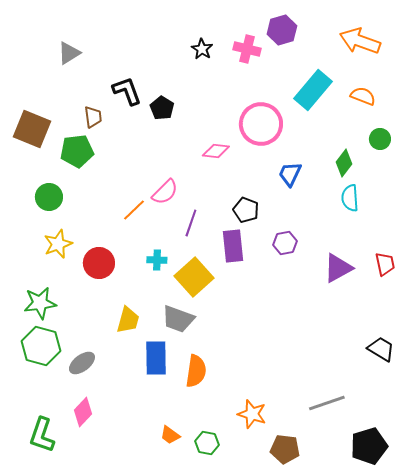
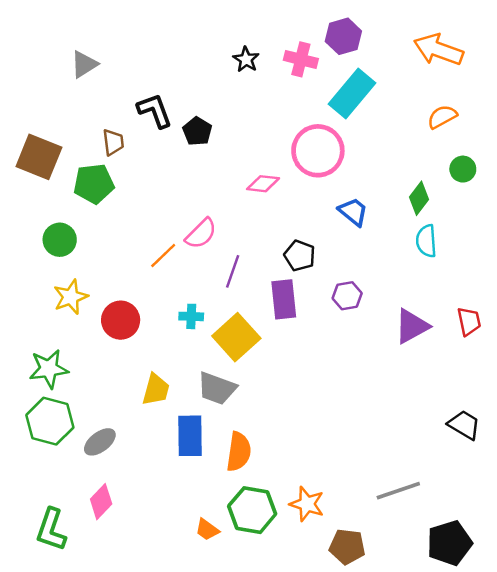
cyan rectangle: (313, 90) -> (352, 94), moved
orange semicircle: (363, 96) -> (442, 117), turned -50
blue trapezoid: (290, 174) -> (353, 212), turned 104
green hexagon: (207, 443) -> (252, 510), moved, size x1.6

